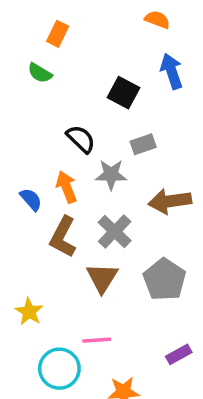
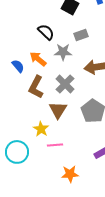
orange arrow: (67, 187) -> (38, 59), turned -30
yellow star: (29, 312) -> (41, 129), moved
cyan circle: (59, 369) -> (17, 152), moved

